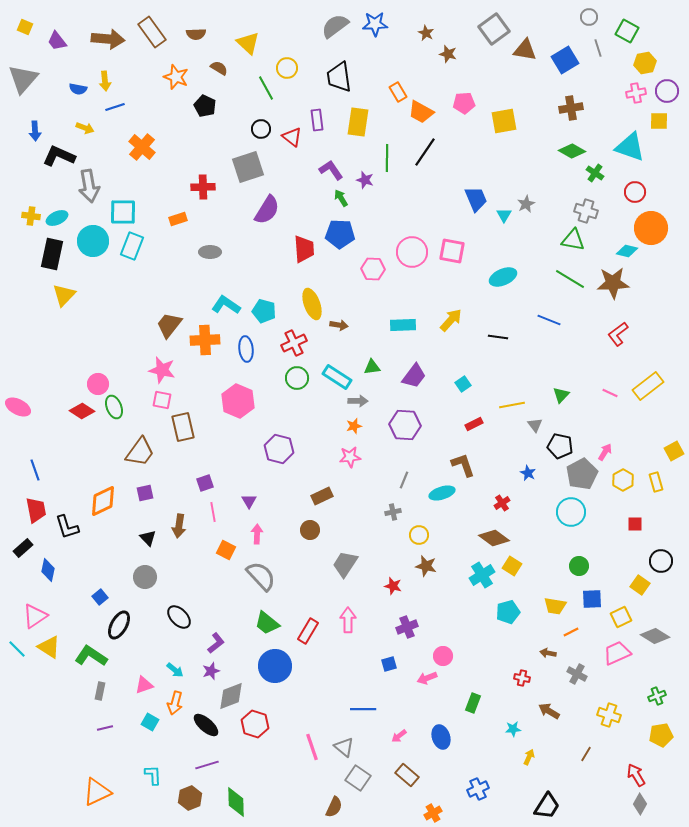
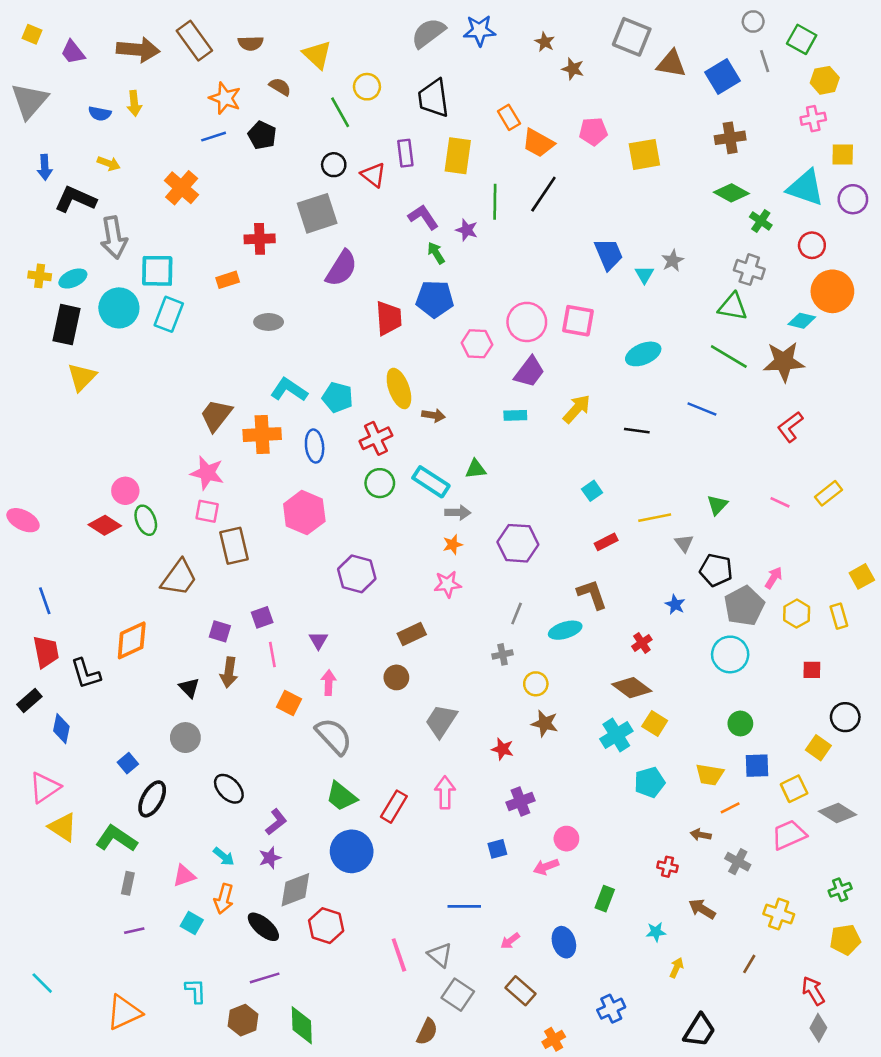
gray square: (494, 29) -> (632, 37), turned -32
purple circle: (667, 91) -> (853, 199), moved
blue line: (115, 107) -> (214, 137), moved
cyan rectangle: (403, 325) -> (515, 415), size x0.7
purple trapezoid: (414, 376) -> (529, 372), moved
yellow rectangle: (648, 386) -> (829, 493), size x0.7
purple square: (145, 493) -> (220, 631), moved, turned 30
cyan line: (17, 649) -> (42, 983), moved

